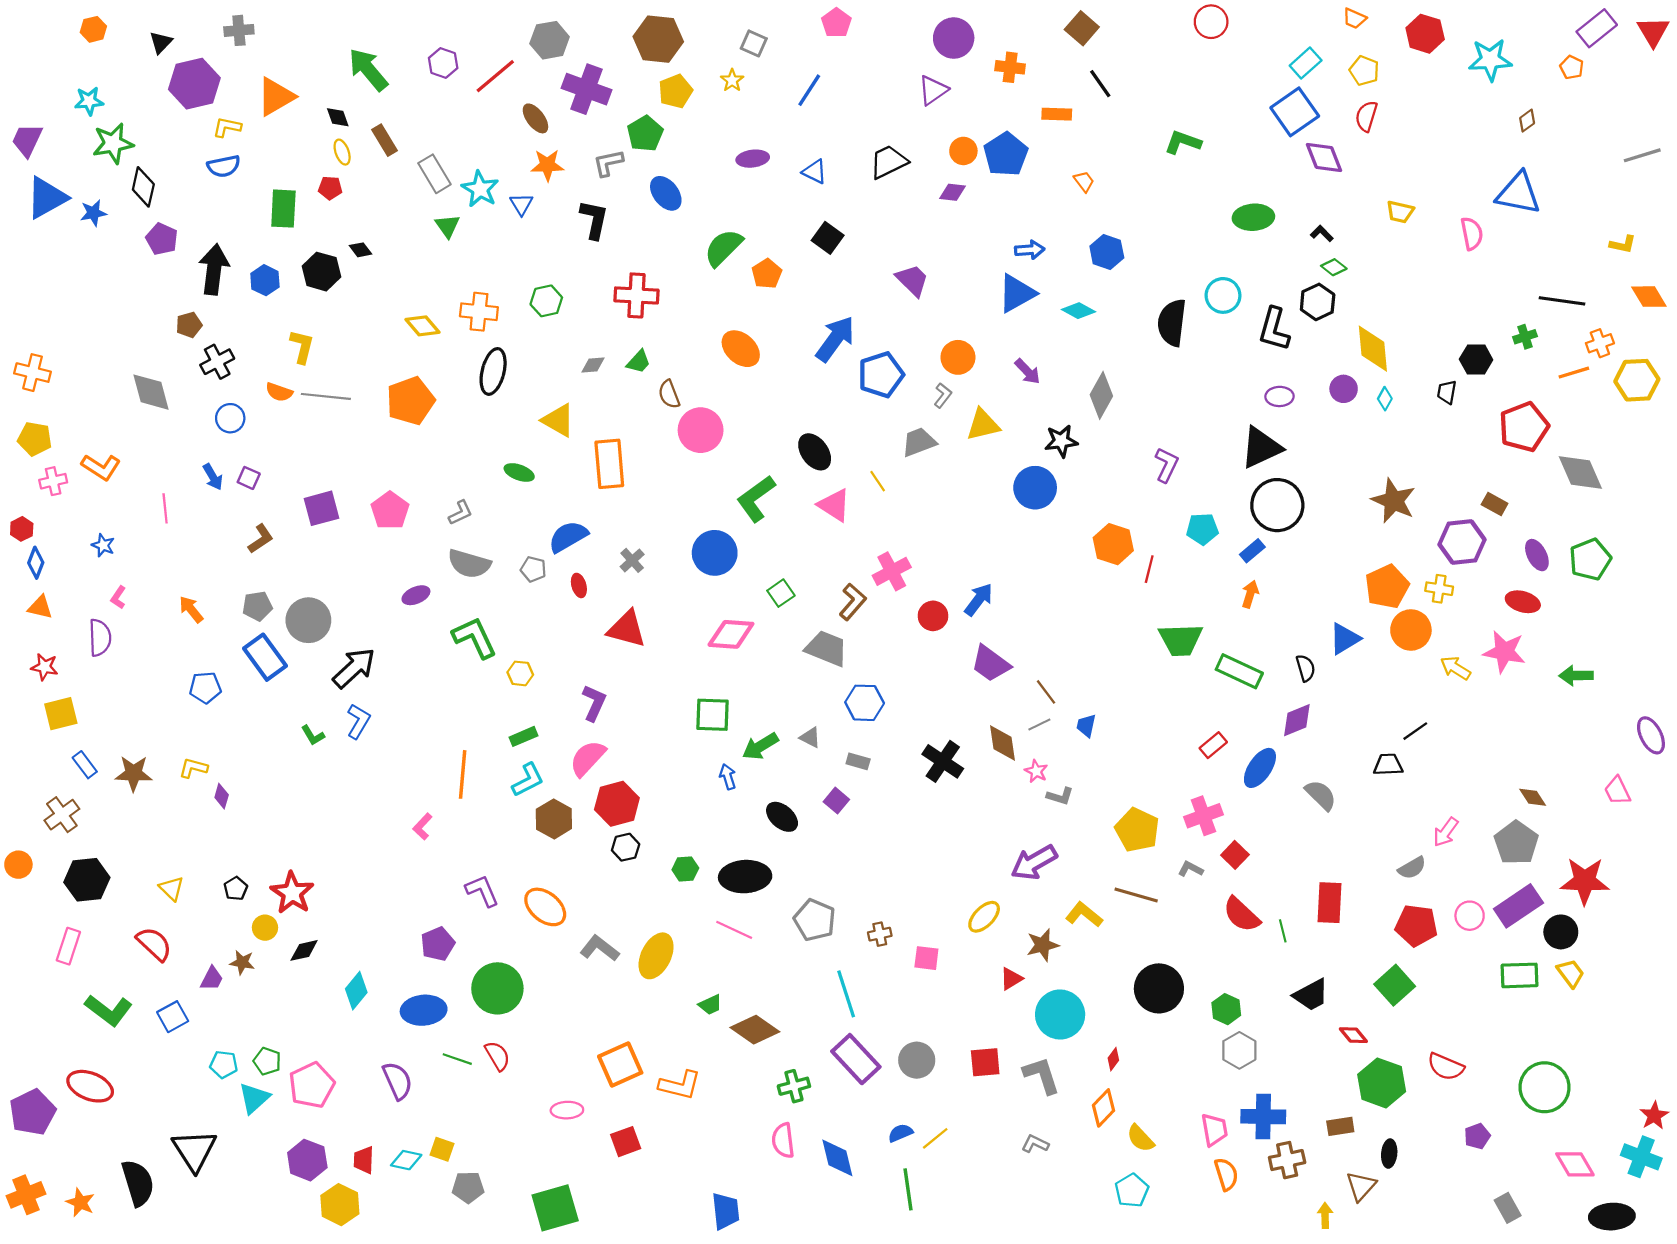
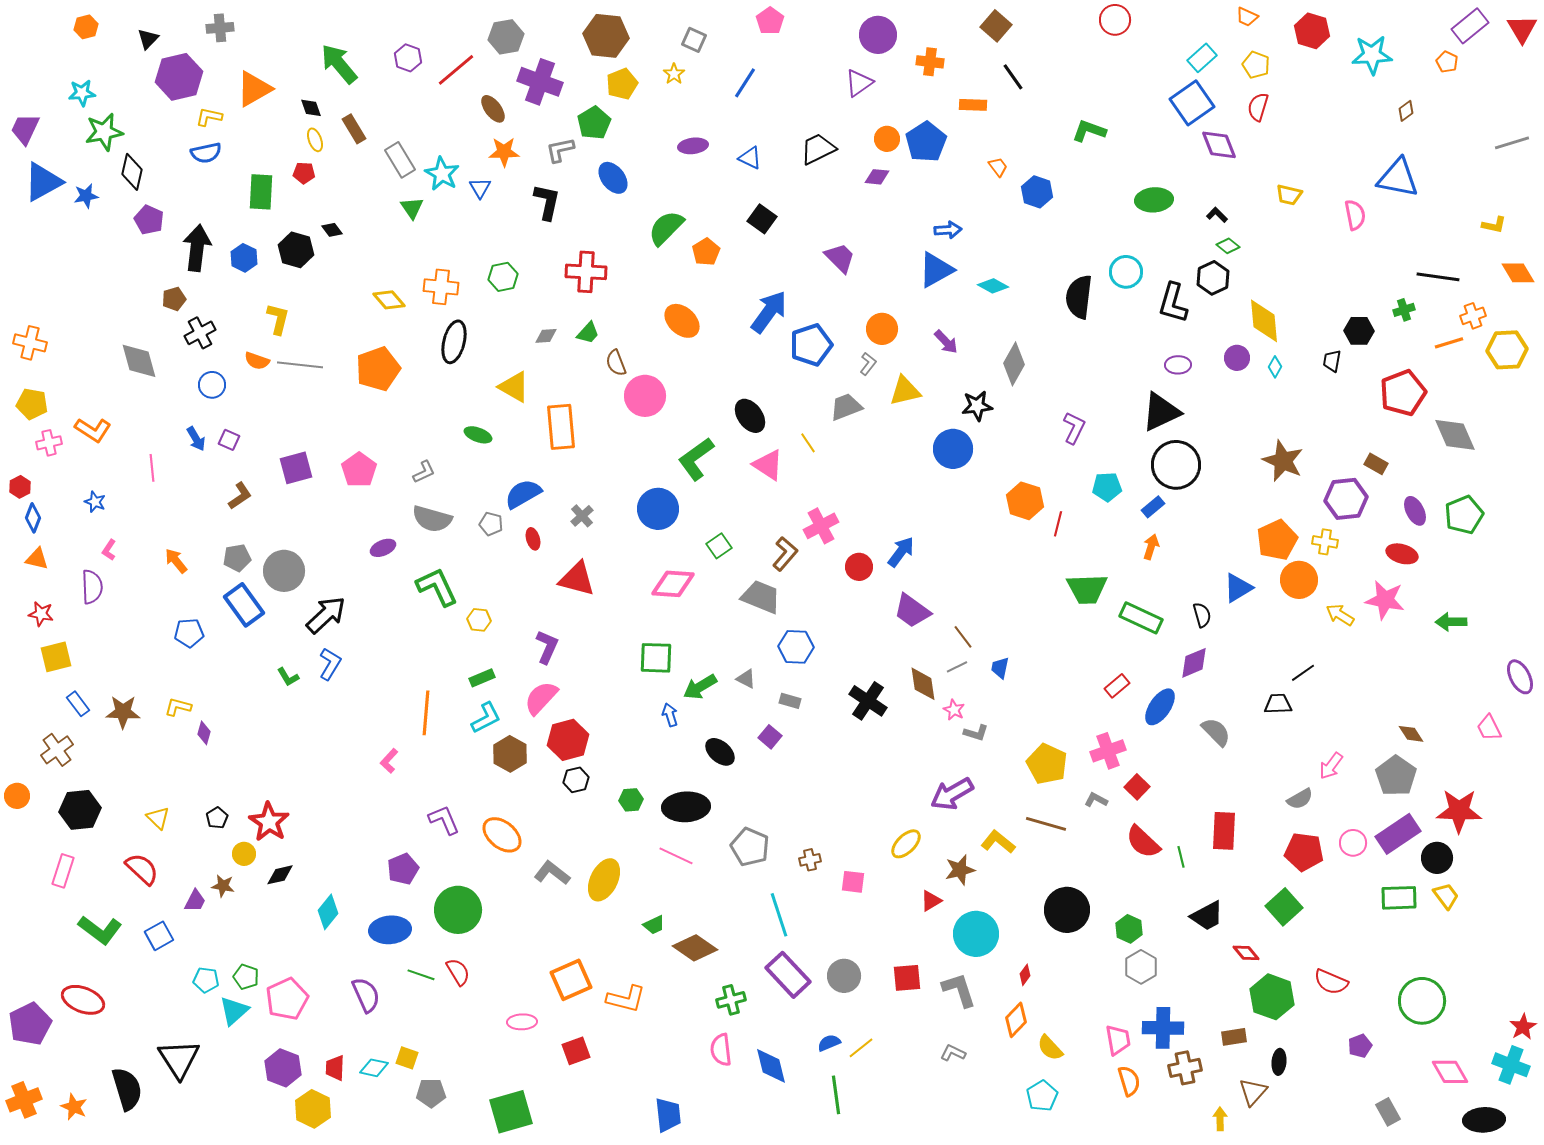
blue hexagon: (1107, 252) -> (1037, 192), moved

